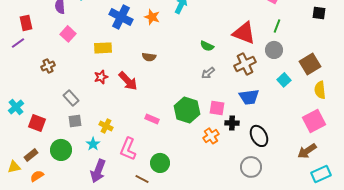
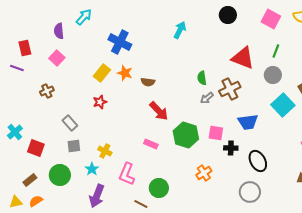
orange star: (152, 17) -> (125, 73), moved
pink square: (68, 34) -> (57, 58), moved
purple line: (18, 43) -> (17, 68), turned 56
green semicircle: (207, 46) -> (202, 78), moved, turned 56
yellow rectangle: (103, 48) -> (102, 73), turned -48
brown cross: (245, 64) -> (230, 89), moved
cyan square: (284, 80) -> (283, 105), size x1.6
red arrow: (128, 81) -> (159, 111), moved
orange cross: (211, 136) -> (204, 173), moved
yellow triangle: (14, 167) -> (16, 202), moved

